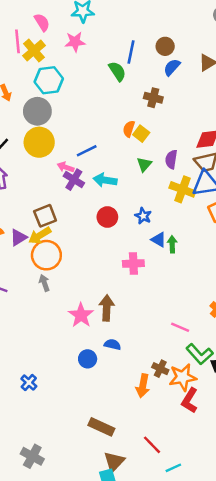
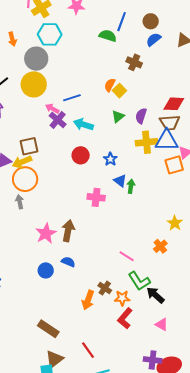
green semicircle: (117, 71) -> (108, 36), turned -48
yellow cross: (182, 189) -> (146, 142), turned -35
orange star: (183, 377) -> (122, 298), size x0.7

